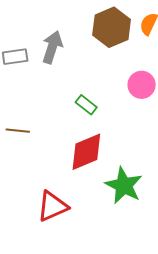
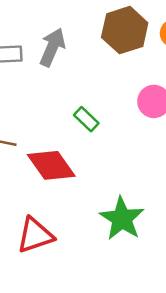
red diamond: (86, 152) -> (51, 165), moved, turned 72

